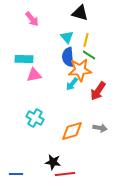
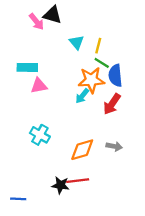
black triangle: (80, 13) -> (52, 15), moved
blue semicircle: (68, 57) -> (115, 75), moved
red line: (65, 174) -> (78, 181), moved

